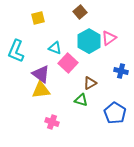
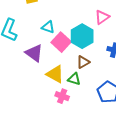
cyan hexagon: (89, 41) -> (82, 36), moved
yellow triangle: (41, 90) -> (55, 74), moved, turned 36
pink cross: (52, 122) -> (62, 96), moved

